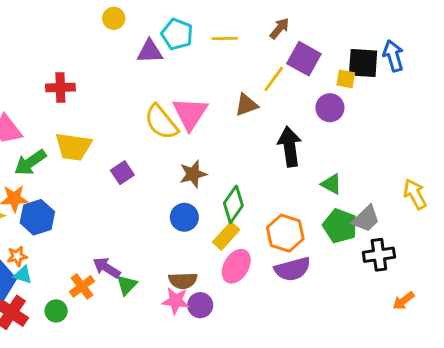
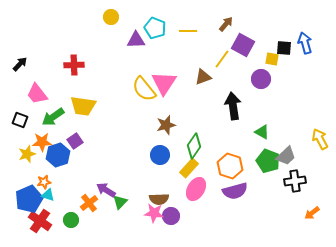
black square: (363, 63) -> (284, 48), size x0.7
purple square: (122, 173) -> (75, 141), moved

